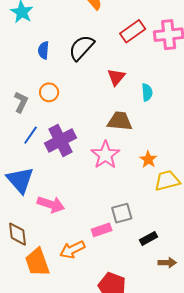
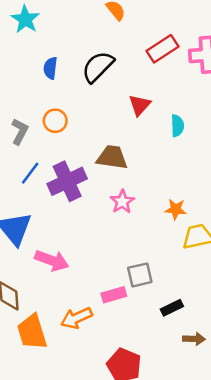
brown trapezoid: (120, 121) -> (112, 157), moved
pink star: (105, 155) -> (122, 202), size x0.7
orange star: (148, 159) -> (176, 209), turned -30

